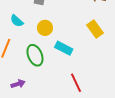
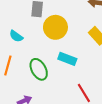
yellow circle: (45, 28) -> (55, 27), moved, size x1.5

